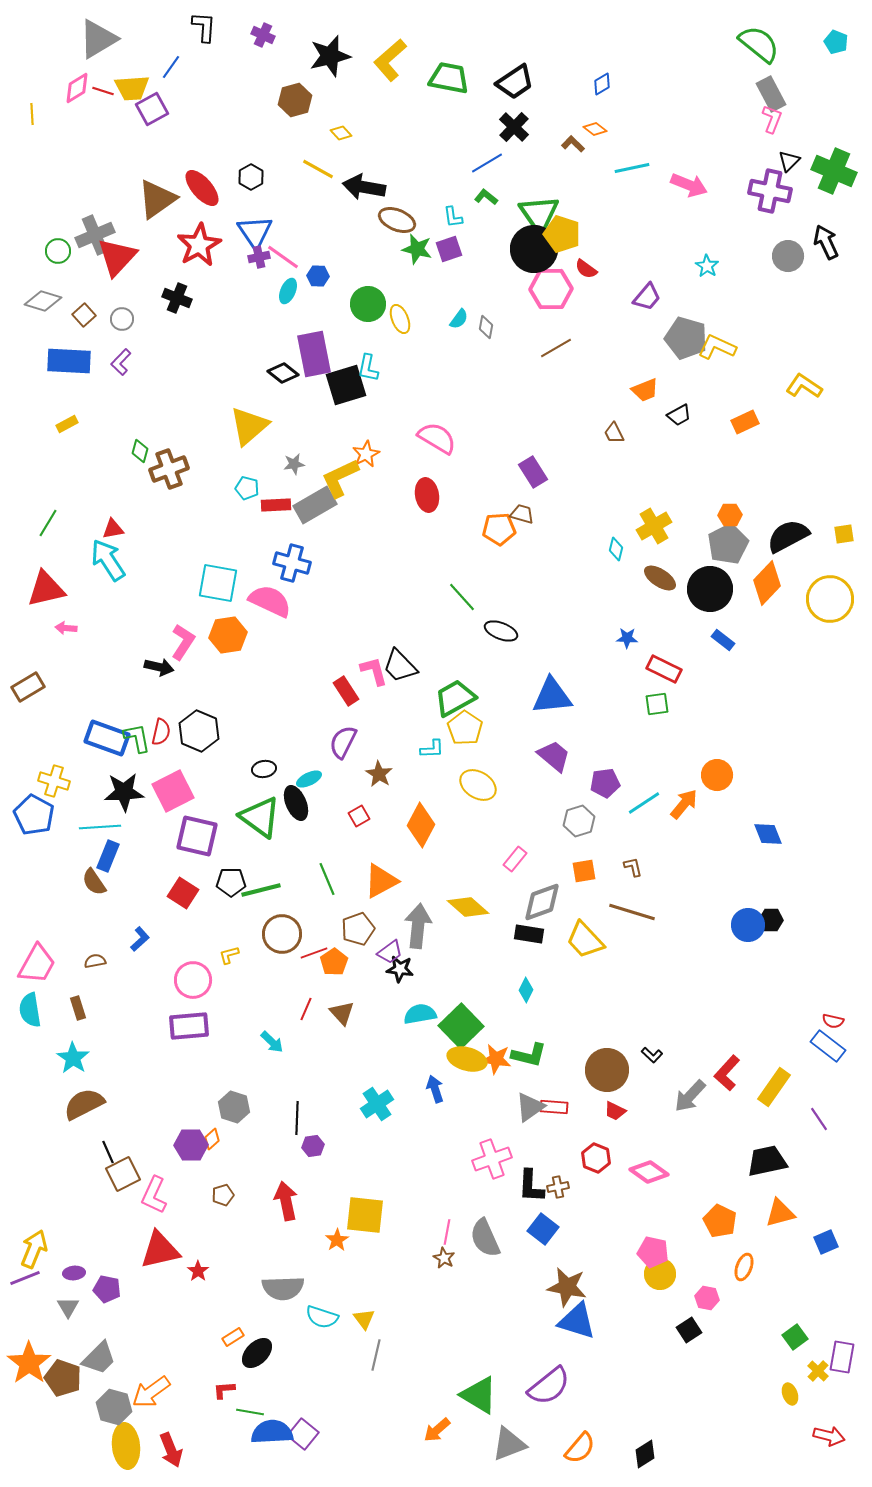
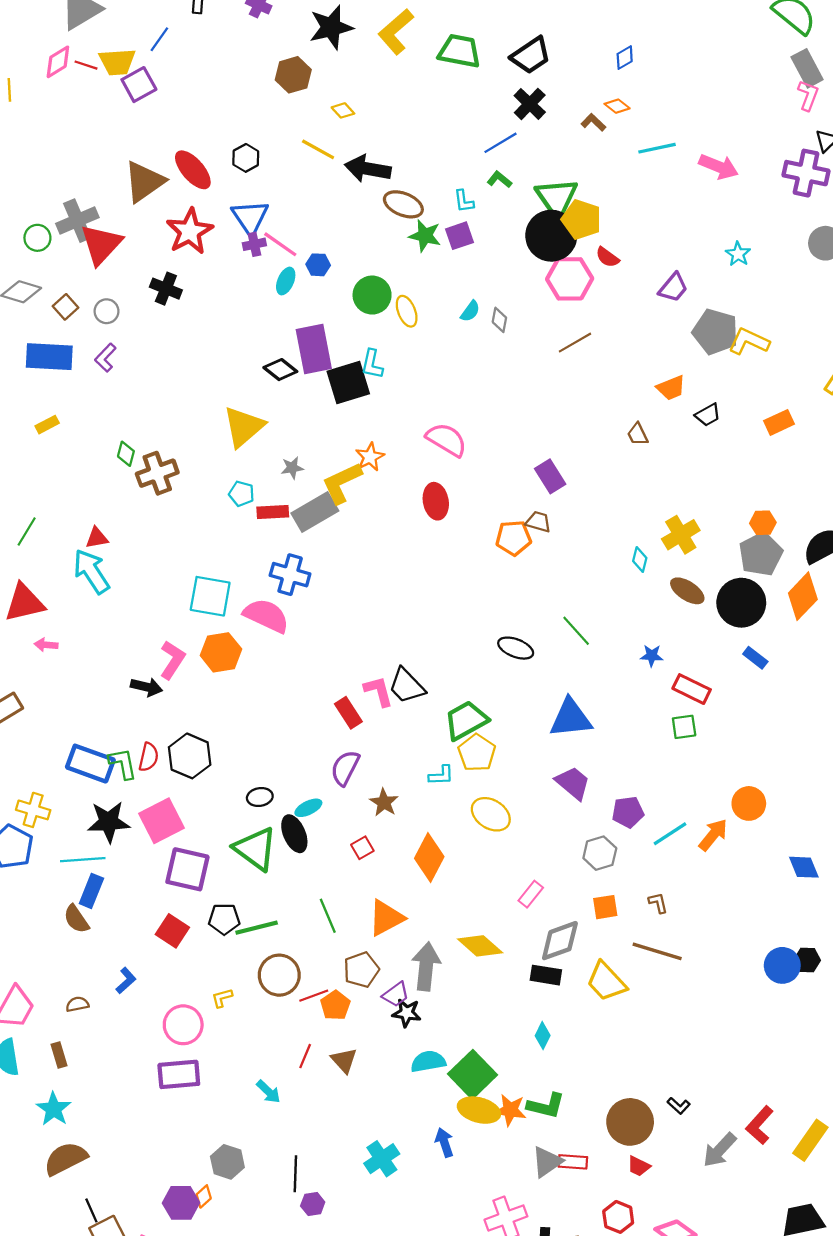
green line: (462, 597) -> (576, 631), moved

